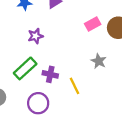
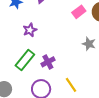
purple cross: (50, 74) -> (48, 62), turned -32
yellow line: (75, 86) -> (71, 85), moved

